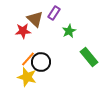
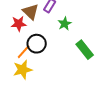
black circle: (41, 62) -> (37, 44), moved
yellow star: (27, 77) -> (23, 70), turned -30

